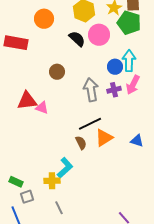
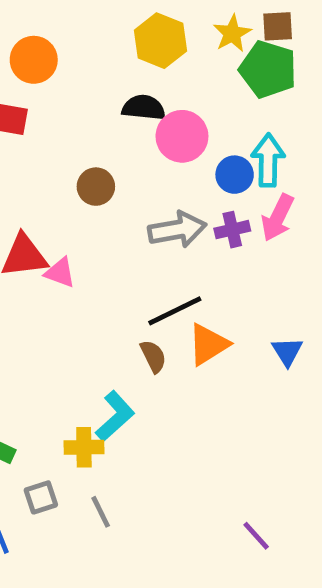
orange circle: (44, 19) -> (34, 60), moved
pink circle: (99, 35) -> (182, 136), moved
black semicircle: (77, 39) -> (144, 108), turned -36
gray arrow: (91, 90) -> (177, 230), turned 90
blue triangle: (137, 141) -> (287, 352), turned 40
gray square: (27, 197) -> (41, 497), moved

